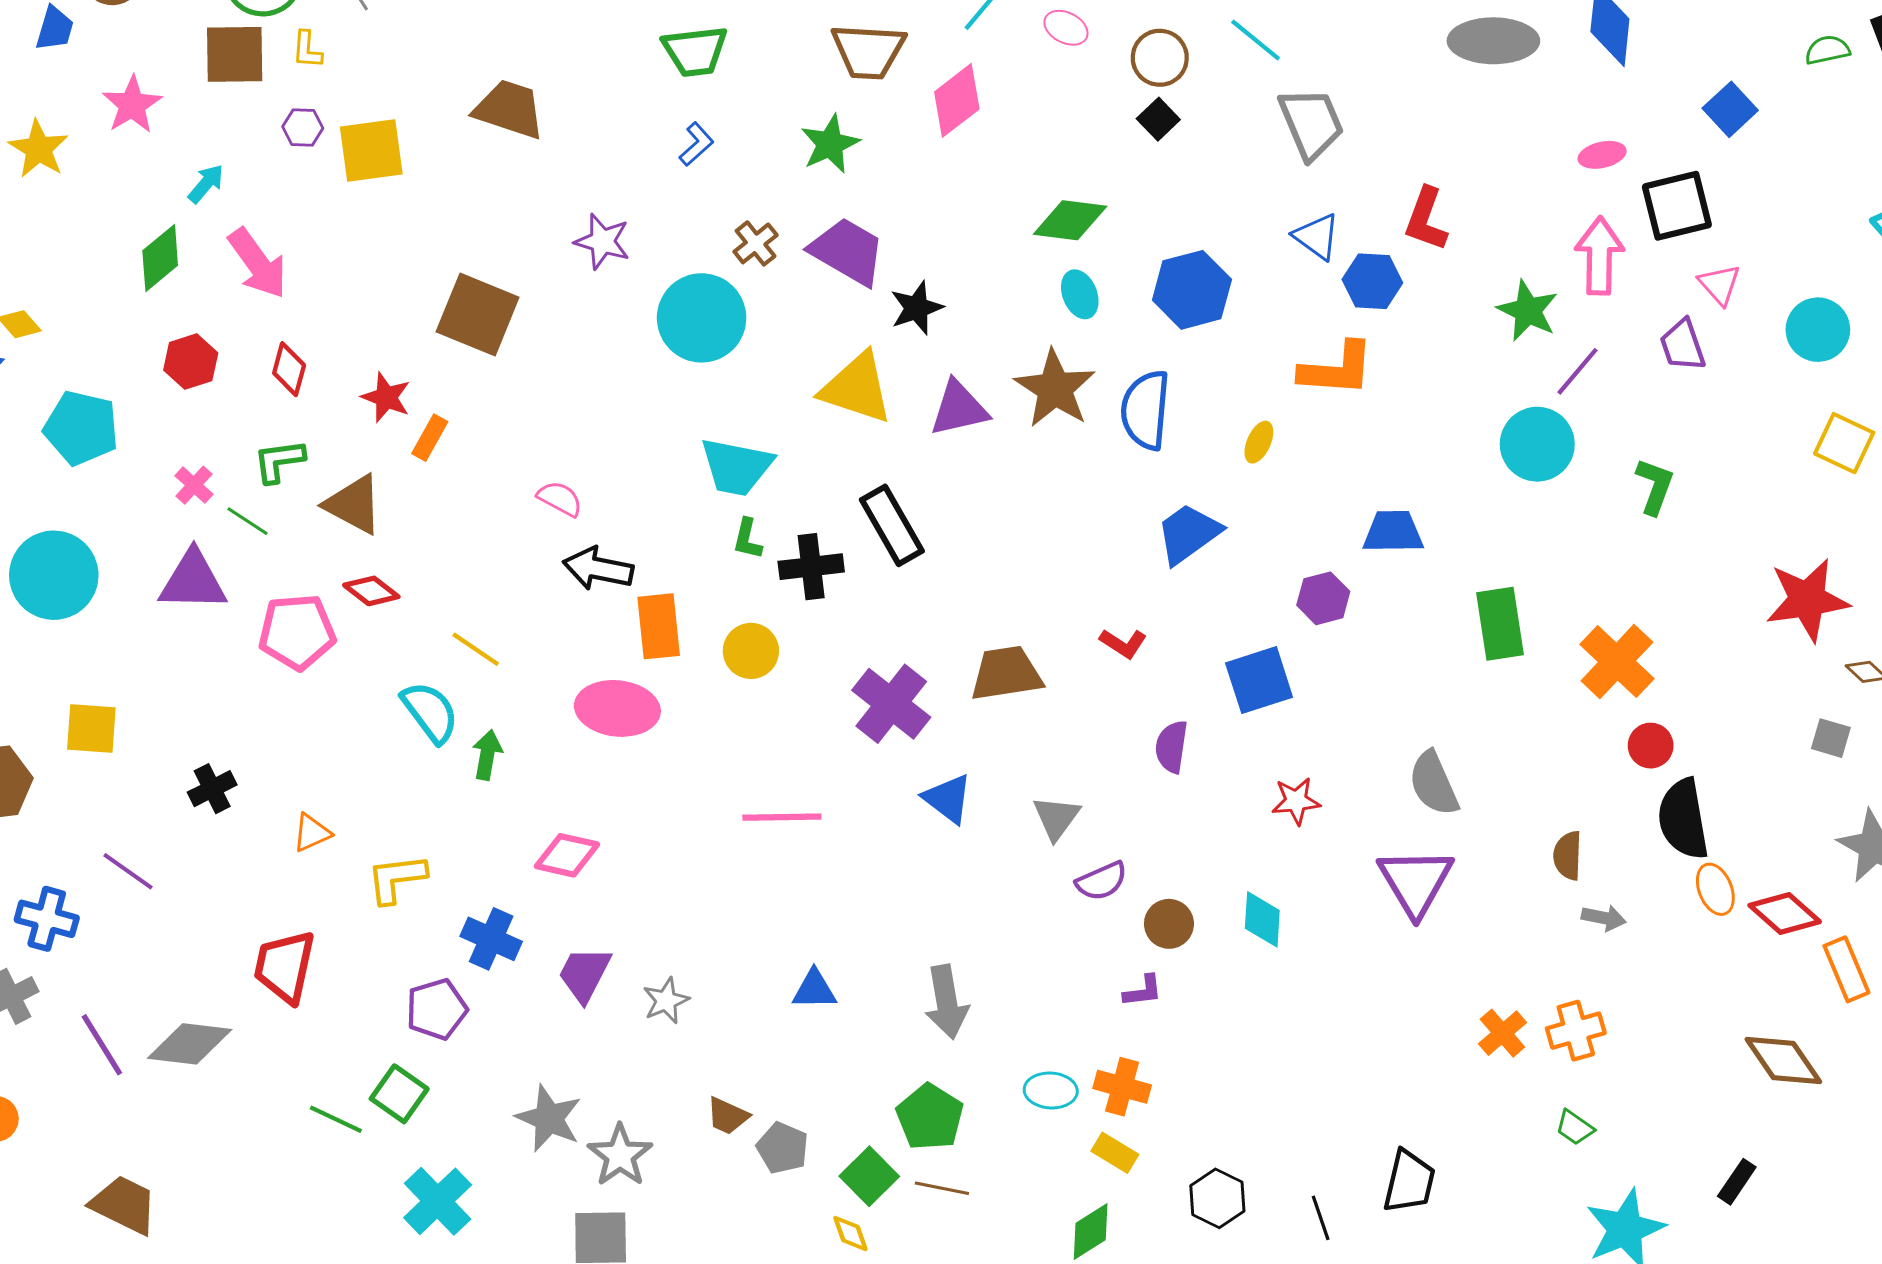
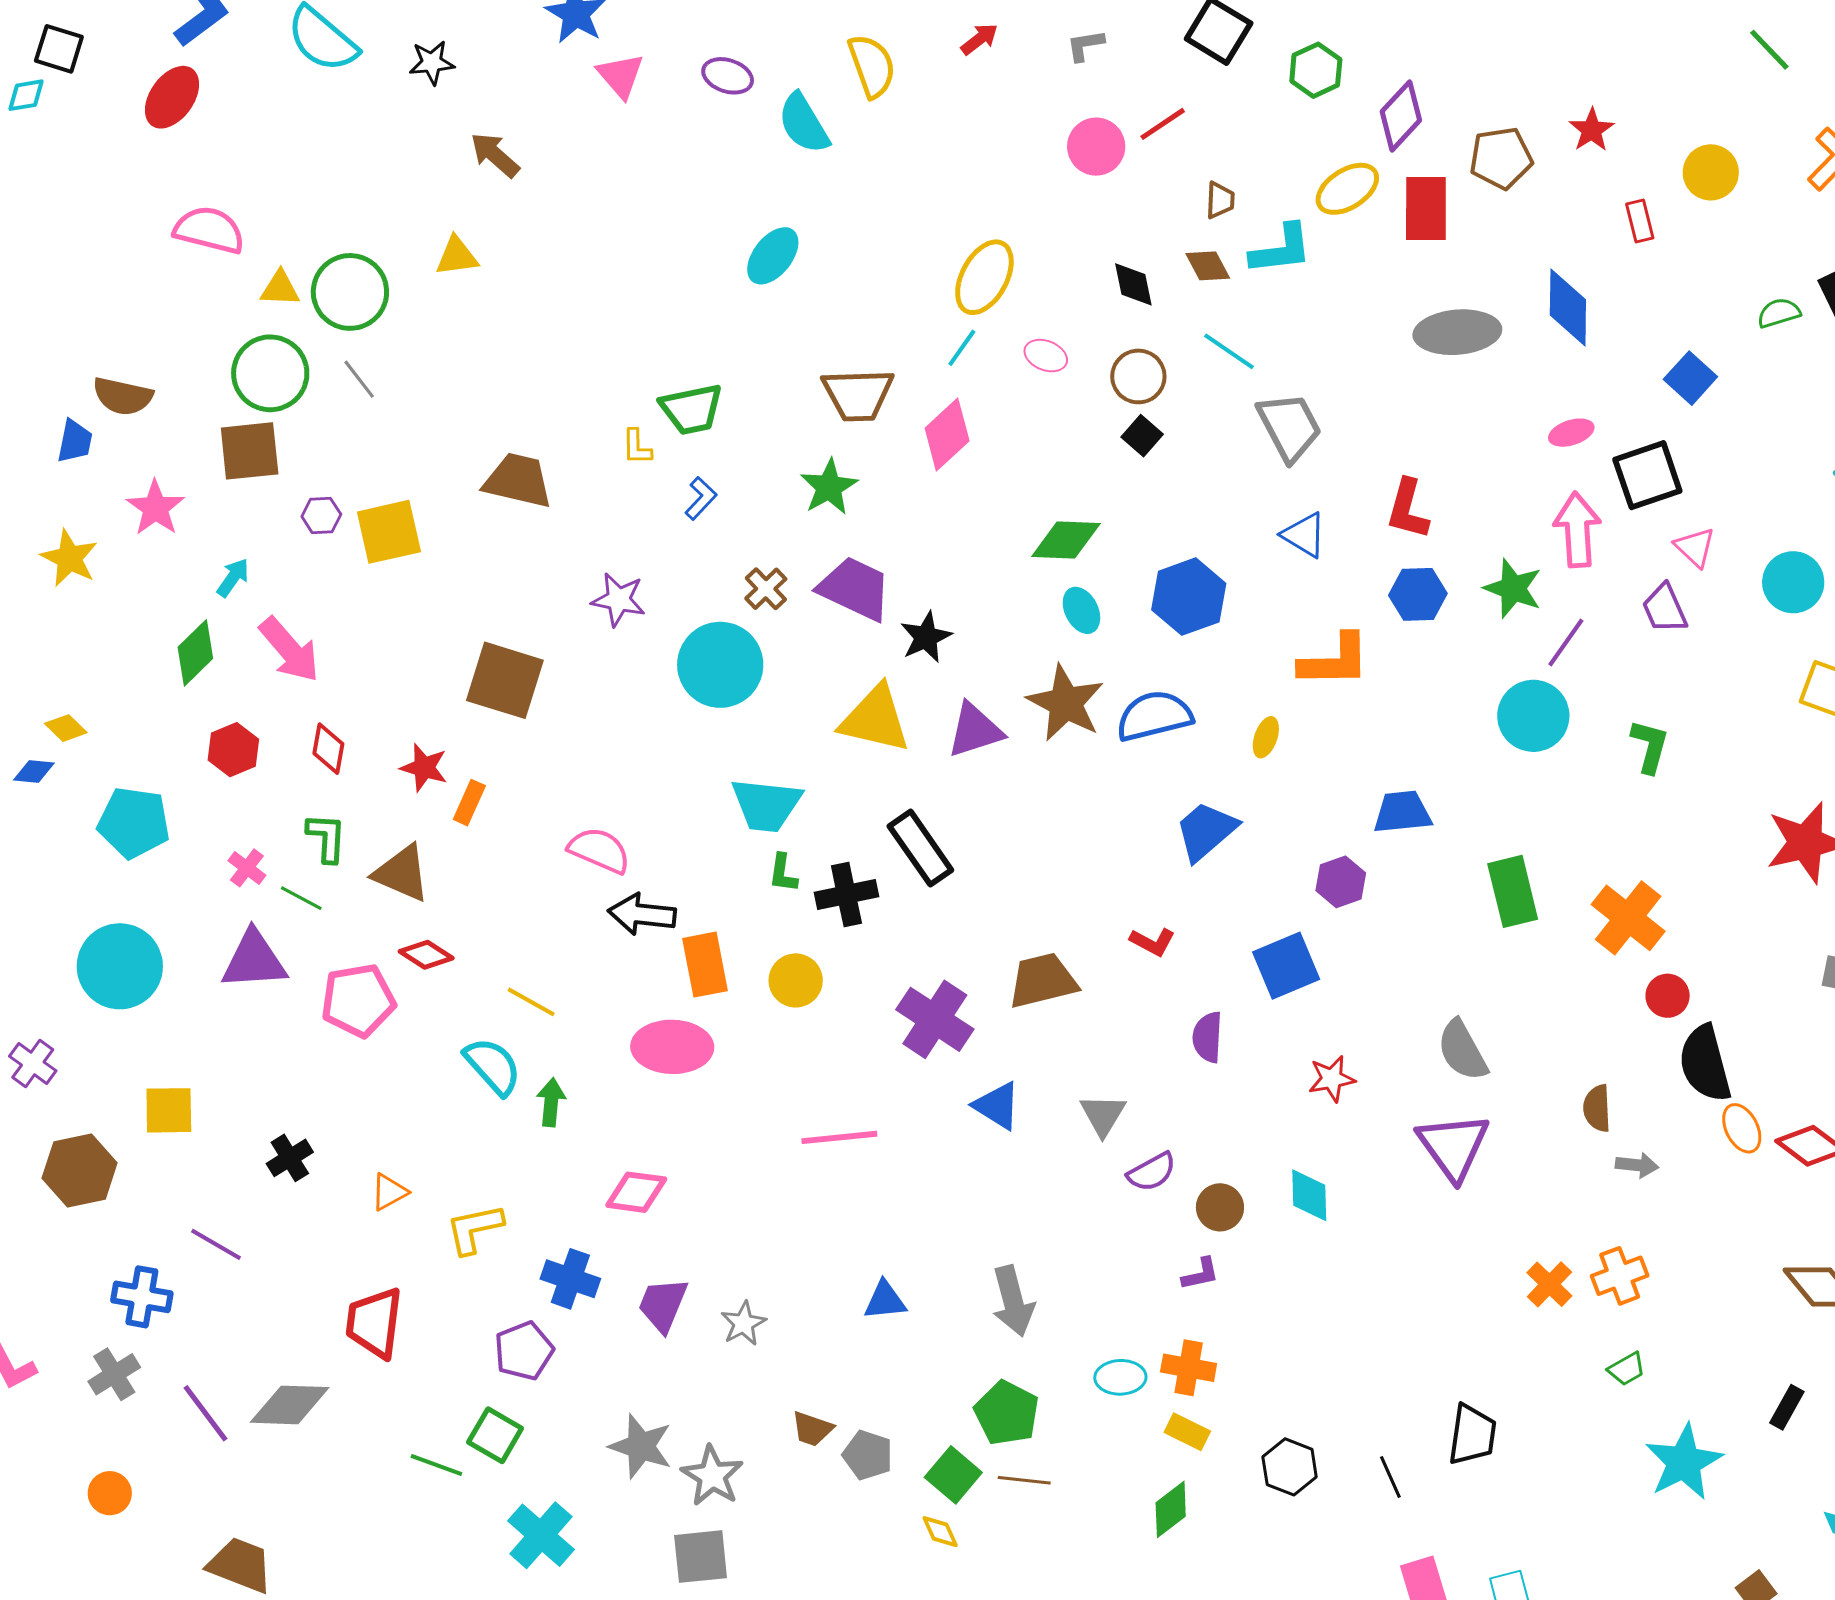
yellow L-shape: (307, 50) -> (637, 447), moved
blue hexagon: (1372, 281) -> (1418, 594), moved
blue semicircle: (1145, 410) -> (1154, 716), turned 76
green L-shape: (279, 461) -> (327, 838), turned 106
pink semicircle: (560, 499) -> (599, 850), size x1.4
green trapezoid: (1575, 1128) -> (1627, 1369), turned -60

